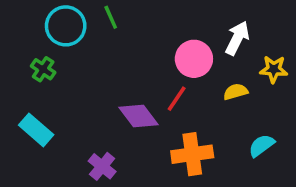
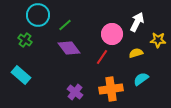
green line: (111, 17) -> (65, 25), moved, turned 72
purple diamond: (138, 116) -> (69, 48), moved
cyan semicircle: (262, 146) -> (141, 79), moved
purple cross: (102, 166) -> (75, 92), moved

